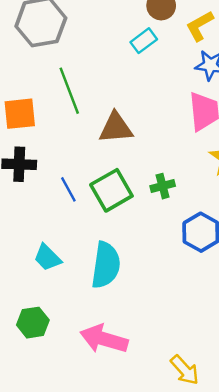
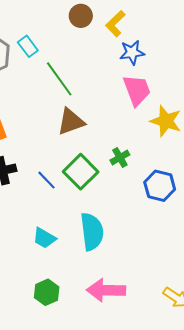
cyan rectangle: (144, 41) -> (28, 46), moved, turned -75
green line: (69, 91) -> (59, 79), moved

